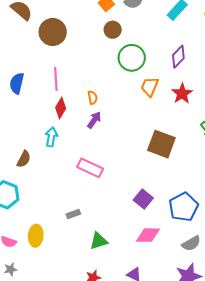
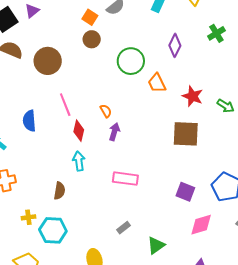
brown circle: (113, 30) -> (92, 39), moved
orange trapezoid: (150, 87) -> (157, 83), turned -30
red star: (182, 94) -> (193, 96), moved

